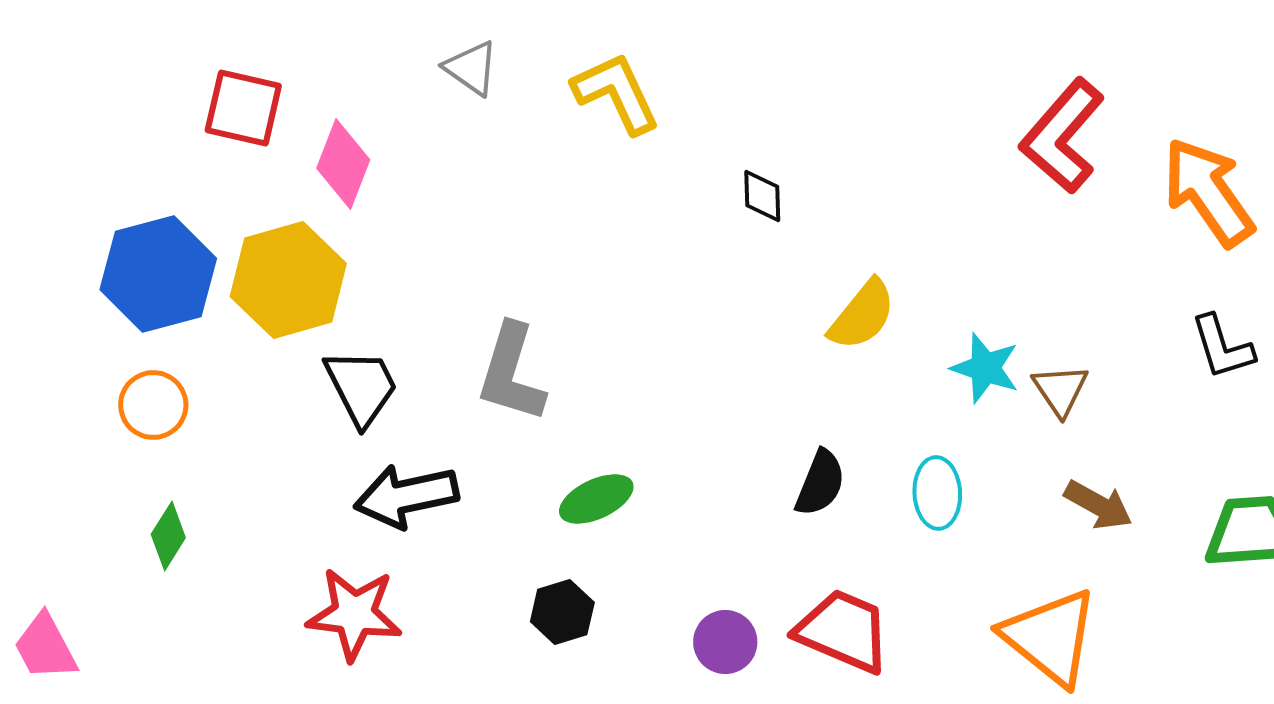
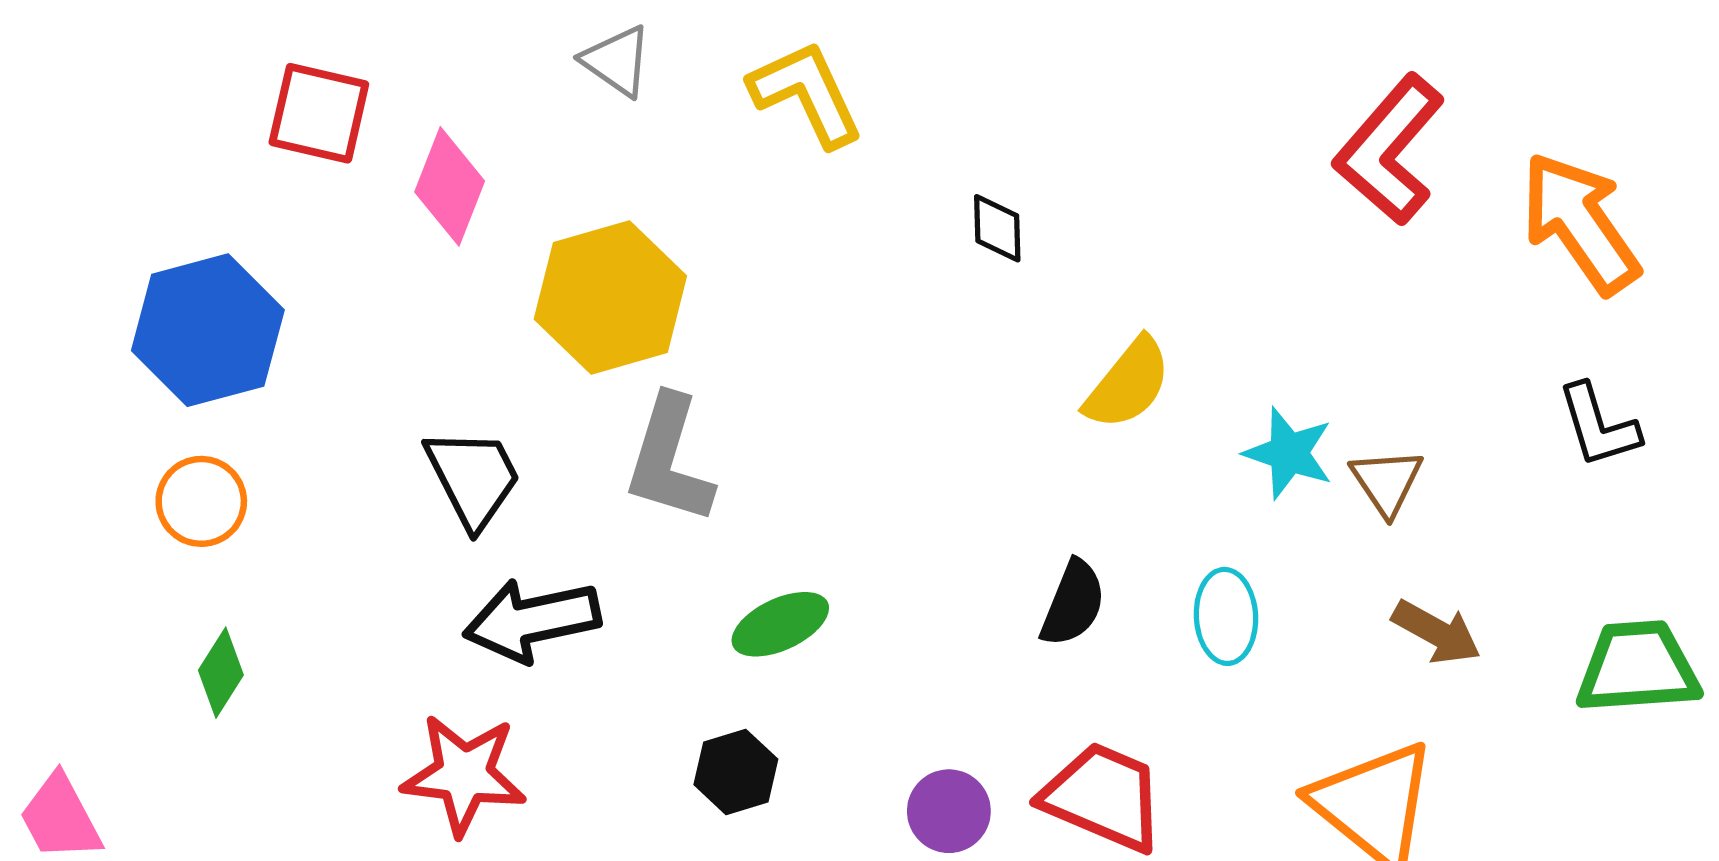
yellow hexagon: (288, 280) -> (610, 298), moved

